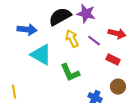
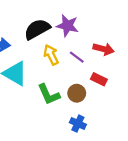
brown circle: (118, 87) -> (77, 93), moved

